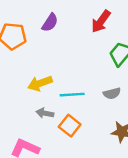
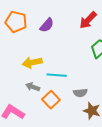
purple semicircle: (50, 23) -> (47, 25), moved
gray semicircle: (112, 93) -> (80, 93), moved

